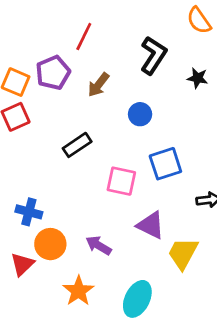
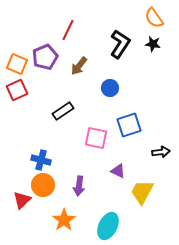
black star: (198, 78) -> (153, 44), moved
blue cross: (29, 212) -> (41, 160), moved
purple triangle: (151, 225) -> (118, 171), size x0.7
purple arrow: (99, 245) -> (79, 186), turned -114

